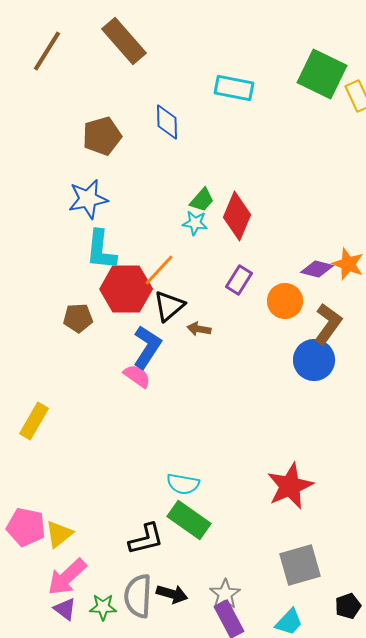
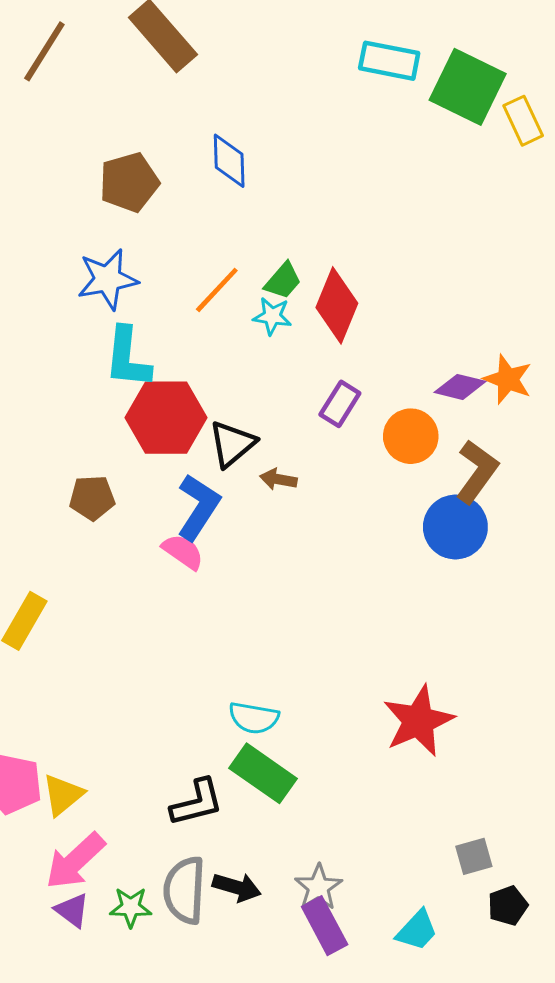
cyan rectangle: (234, 88) -> (389, 61), moved
orange line: (159, 270) -> (217, 290), moved
brown pentagon: (78, 318) -> (92, 498), moved
gray square: (300, 565) -> (474, 856), moved, size x0.6

